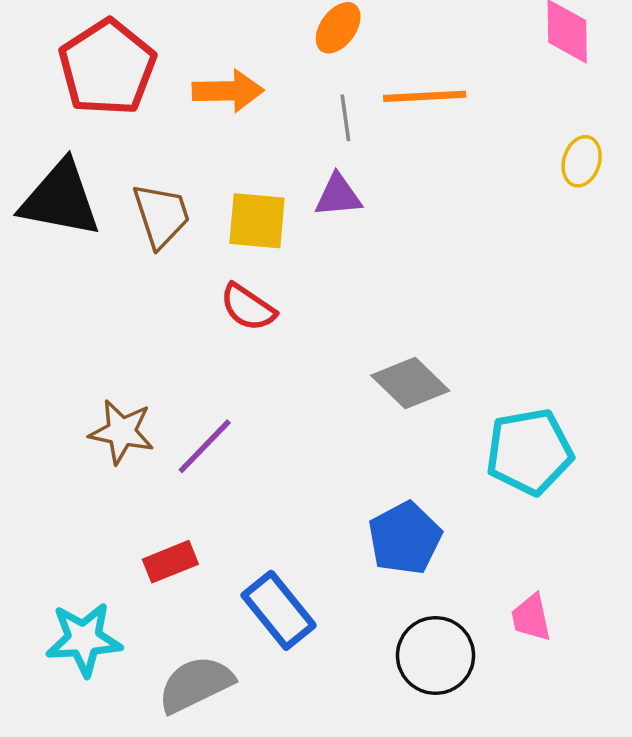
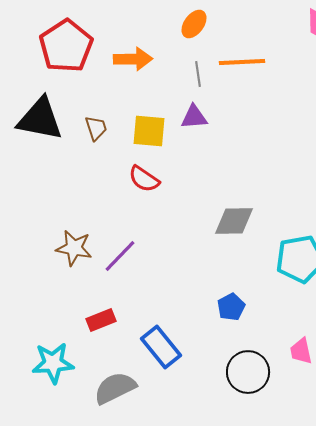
brown trapezoid: (161, 215) -> (96, 128), size x0.7
gray diamond: (410, 383) -> (234, 221), turned -45
blue pentagon: (405, 538) -> (231, 307), size x0.7

